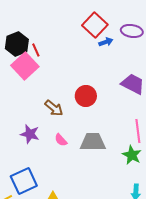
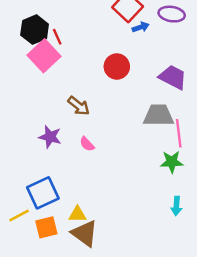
red circle: (86, 96) -> (117, 67), moved
gray trapezoid: (93, 142) -> (159, 115), moved
green star: (132, 155) -> (172, 162), turned -30

